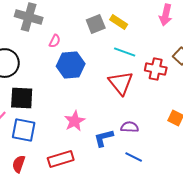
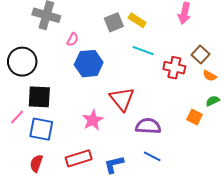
red triangle: (121, 83) -> (122, 99), moved
purple semicircle: (130, 127) -> (148, 126), size x1.4
blue L-shape: (104, 138) -> (114, 164), moved

